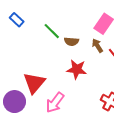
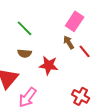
brown semicircle: (71, 41) -> (25, 53), moved

